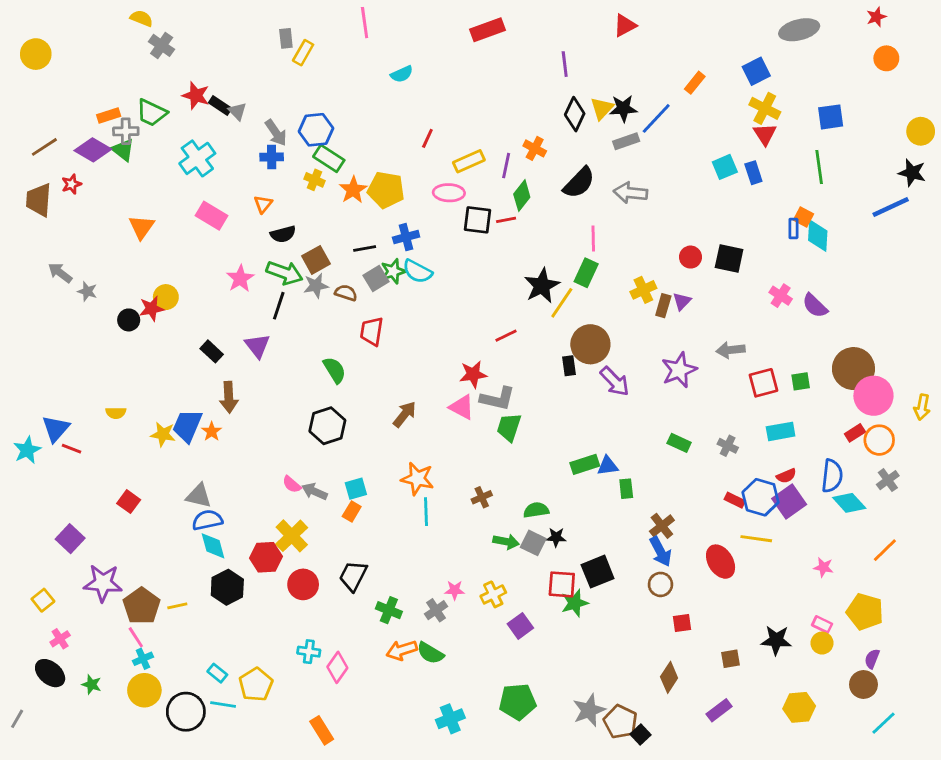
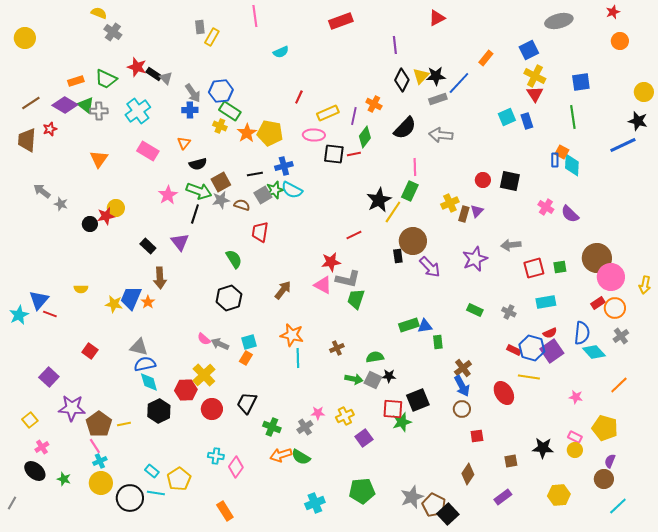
gray cross: (126, 131) -> (99, 111), moved
black square: (640, 735) -> (448, 514), size x1.5

